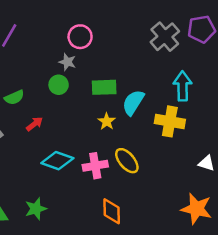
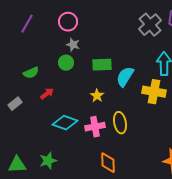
pink circle: (80, 37) -> (68, 22), moved
yellow star: (107, 121) -> (97, 96), moved
yellow ellipse: (127, 161) -> (120, 123), turned 30

